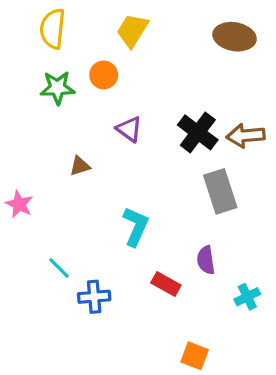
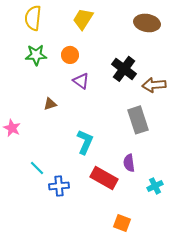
orange circle: (104, 75) -> (70, 55), moved
black cross: (198, 132) -> (124, 69), moved
red rectangle: (166, 284) -> (104, 178), size x1.5

